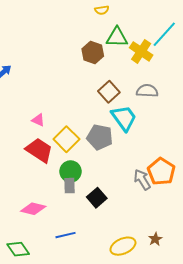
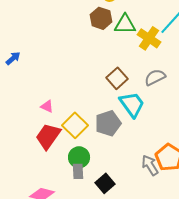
brown hexagon: (93, 52) -> (101, 18), moved
gray semicircle: (147, 91) -> (155, 77), turned -30
gray pentagon: (100, 137) -> (108, 123), turned -30
red trapezoid: (39, 150) -> (48, 136), turned -88

